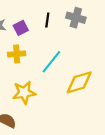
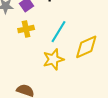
yellow star: (24, 93) -> (53, 59), moved

